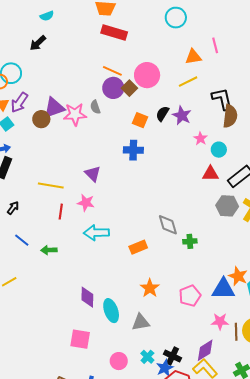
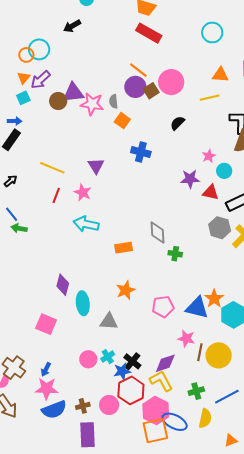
purple star: (182, 115) -> (190, 179), moved, turned 30
orange square: (140, 120) -> (122, 121), moved
green arrow: (49, 250) -> (19, 228), moved
pink circle: (119, 361) -> (88, 359), moved

